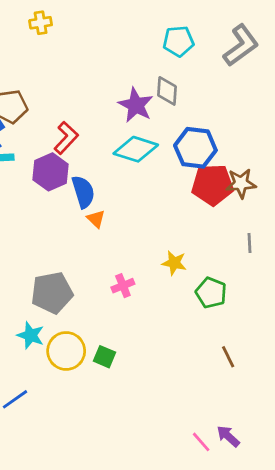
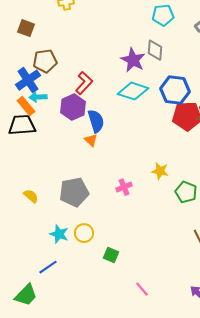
orange triangle: (96, 219) -> (91, 140), moved
cyan star: (31, 335) -> (59, 234), moved
yellow circle: (66, 351) -> (84, 233), size x0.7
green square: (105, 357) -> (111, 255), moved
pink line: (201, 442) -> (142, 289), moved

